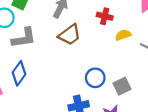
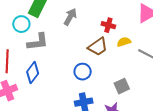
brown trapezoid: (70, 35) -> (98, 47), moved
blue circle: (95, 78) -> (83, 72), moved

